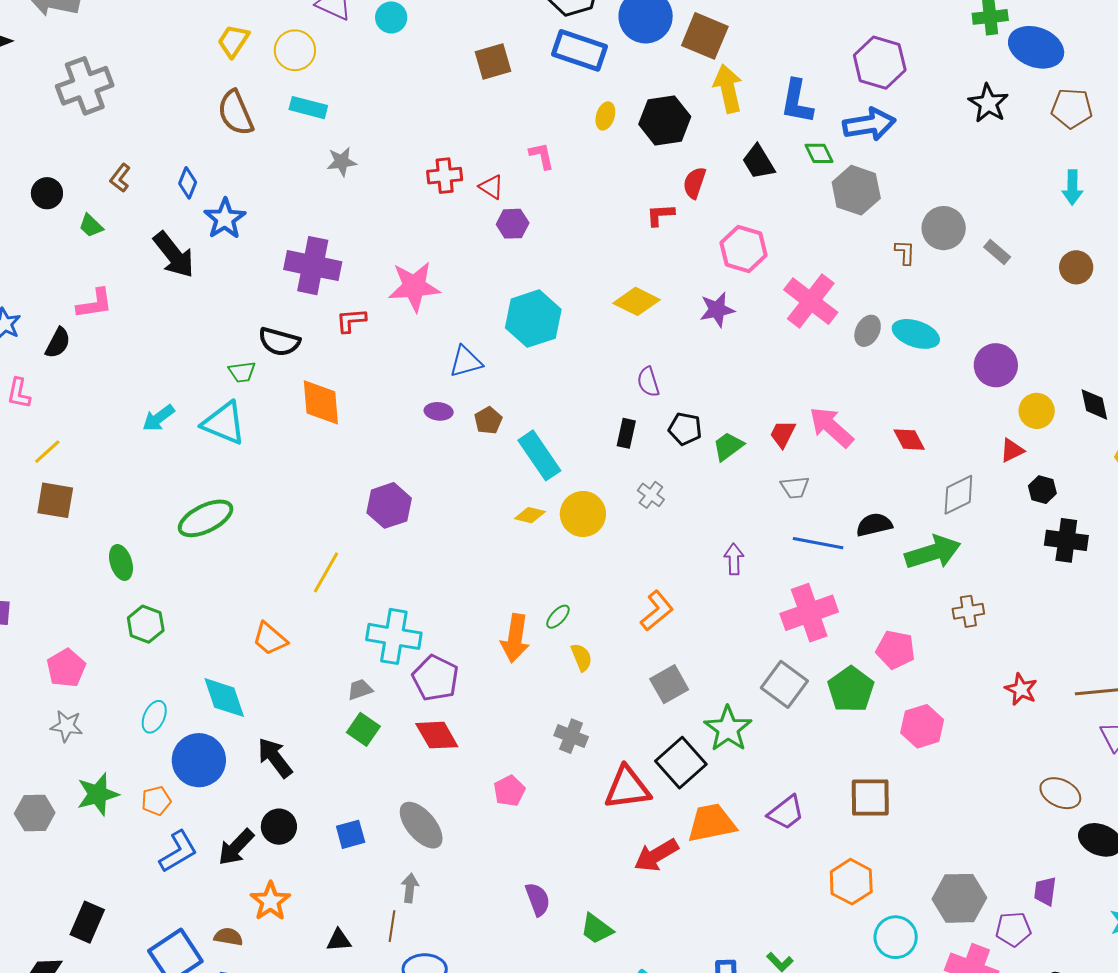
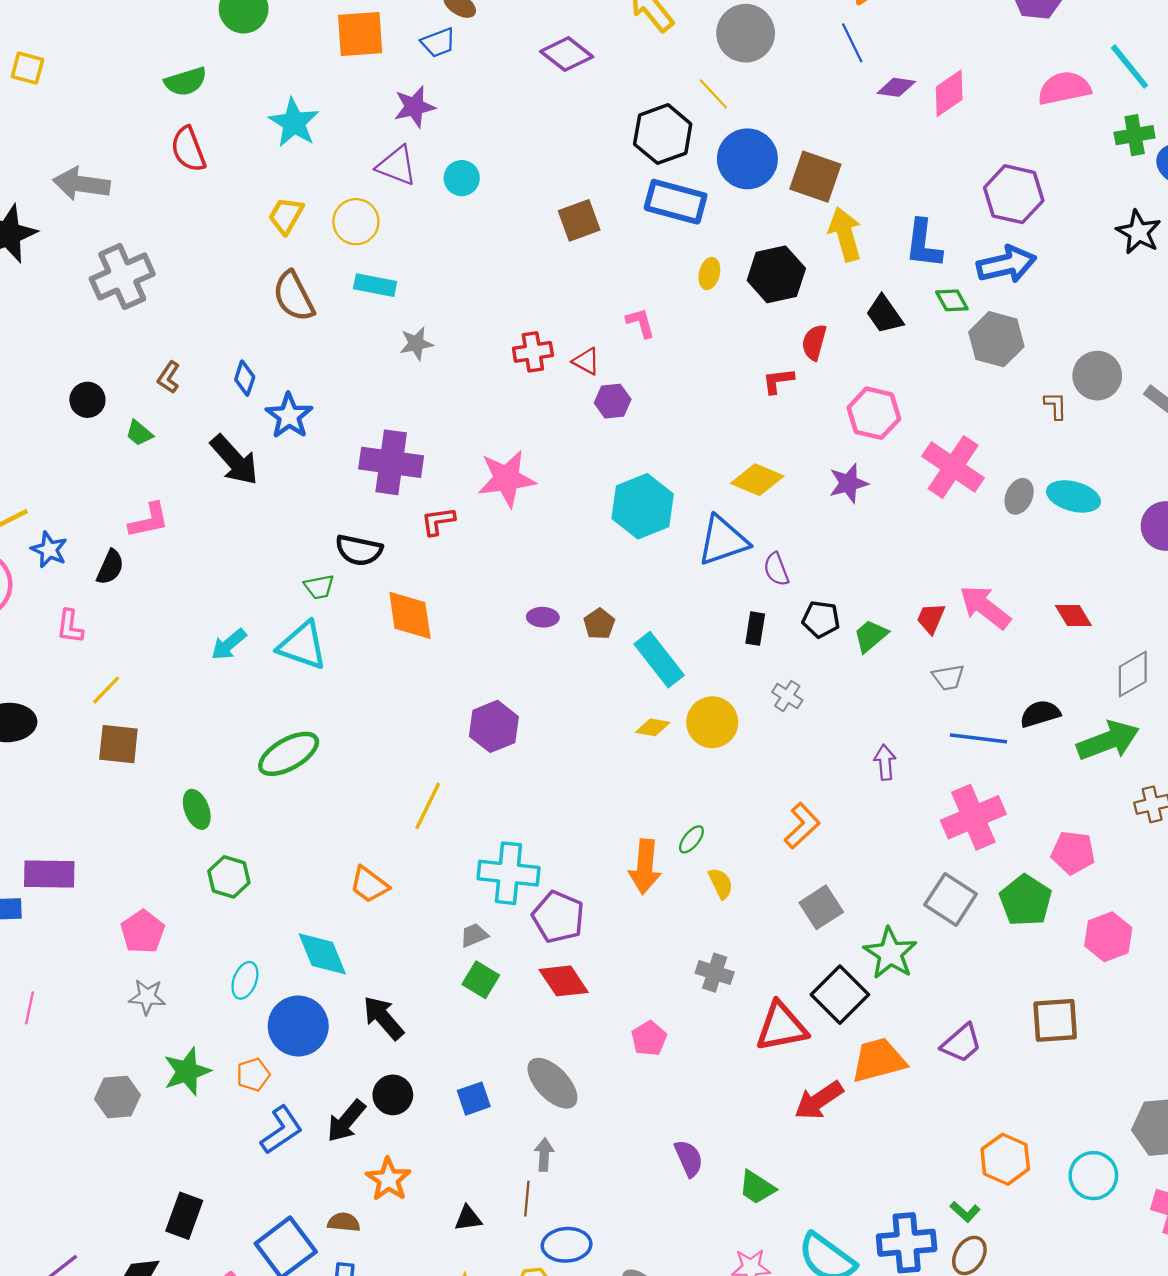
blue triangle: (466, 362) -> (723, 541), moved, size x1.4
orange hexagon: (851, 882) -> (1005, 1159), moved

